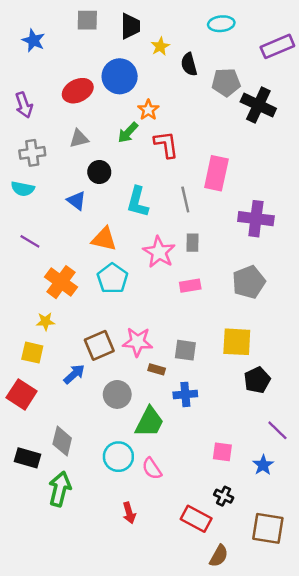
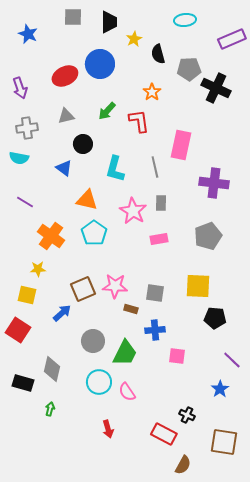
orange star: (148, 110) -> (152, 92), moved
black pentagon: (257, 380) -> (215, 318), turned 30
gray circle: (117, 394) -> (93, 341), moved
pink square: (222, 452) -> (177, 356), moved
green arrow: (60, 489) -> (50, 409), size x0.5

